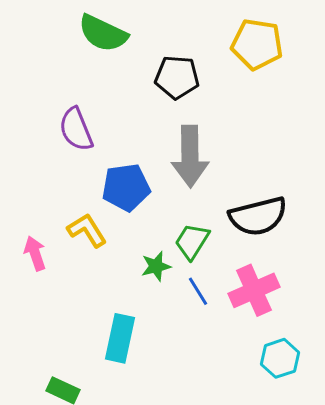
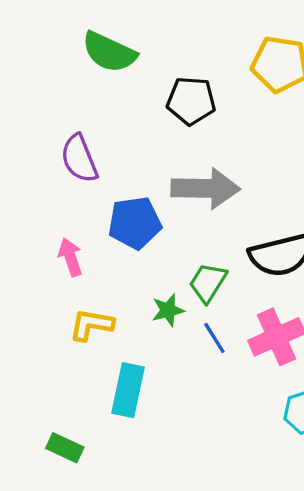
gray arrow: (190, 156) -> (206, 188), turned -88
yellow L-shape: (87, 230) -> (91, 325), moved, turned -48
pink arrow: (35, 253) -> (70, 257), moved

